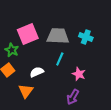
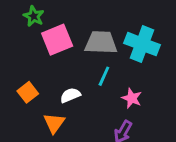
cyan cross: (86, 37) -> (142, 44), size x1.6
green star: (12, 50) -> (34, 16), moved

